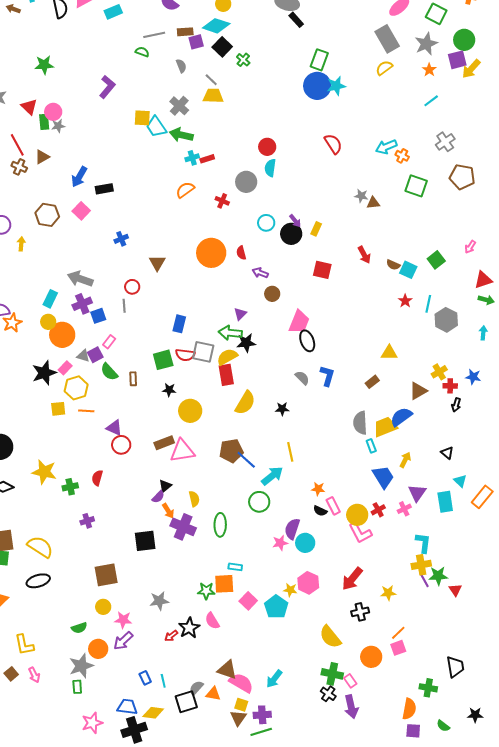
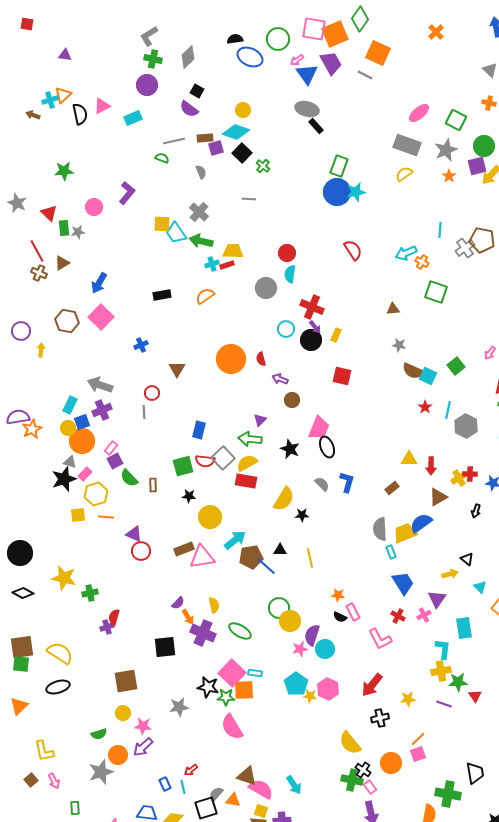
gray rectangle: (387, 39) -> (407, 145), turned -40
gray line: (211, 80) -> (249, 199), moved, turned -40
yellow trapezoid: (213, 96) -> (233, 251), moved
cyan line: (431, 101) -> (440, 230), moved, turned -49
pink circle: (53, 112) -> (94, 207), moved
brown pentagon: (462, 177) -> (482, 240), moved
black rectangle: (104, 189) -> (162, 295), moved
gray star: (361, 196) -> (399, 345), moved
red cross: (222, 201) -> (312, 307), moved, size x1.6
pink square: (81, 211) -> (101, 317), size x1.4
red arrow: (364, 255) -> (431, 466), moved, turned 30
brown semicircle: (393, 265) -> (413, 371), size x1.5
blue square: (98, 316) -> (82, 422), moved
pink rectangle: (109, 342) -> (111, 448), moved
black star: (246, 343) -> (290, 449), moved, turned 30
gray square: (203, 352) -> (223, 458), turned 35
gray triangle: (83, 356) -> (70, 462), moved
red rectangle: (226, 375) -> (246, 481), turned -70
red cross: (450, 386) -> (470, 474), moved
yellow semicircle: (245, 403) -> (284, 499), moved
yellow arrow: (405, 460) -> (450, 574), moved, turned 49
cyan arrow: (272, 476) -> (235, 540), moved
red semicircle: (97, 478) -> (114, 617), moved
black triangle: (165, 486) -> (280, 550), moved, turned 40
cyan rectangle: (445, 502) -> (464, 628), moved
red cross: (378, 510) -> (398, 616), turned -32
yellow circle: (357, 515) -> (290, 621), moved
green ellipse: (220, 525) -> (240, 631), turned -60
purple line: (424, 580) -> (444, 704), moved, turned -42
pink square: (248, 601) -> (232, 673), moved, size x1.5
cyan pentagon: (276, 607) -> (296, 684), moved
pink semicircle: (212, 621) -> (232, 727), size x1.5
black star: (189, 628) -> (208, 687), moved, turned -30
red arrow: (171, 636) -> (191, 770), moved
cyan arrow: (274, 679) -> (294, 785), turned -72
green rectangle: (77, 687) -> (75, 808), moved
green cross: (428, 688) -> (448, 794), size x1.4
black cross: (328, 694) -> (363, 770), moved

